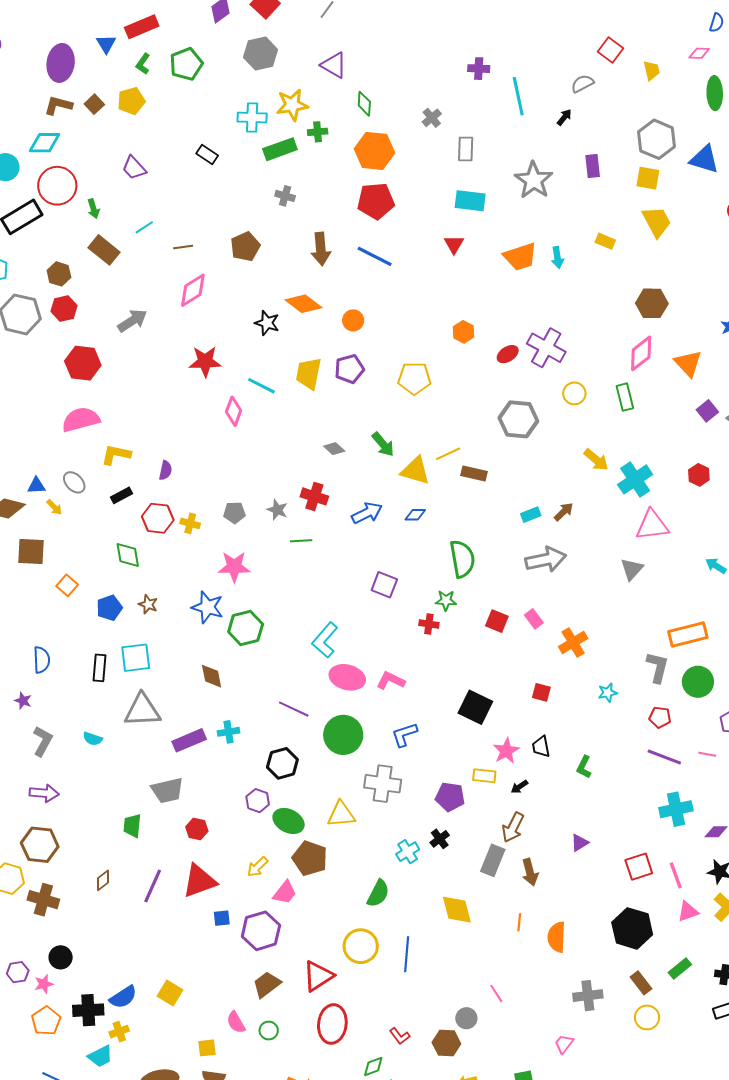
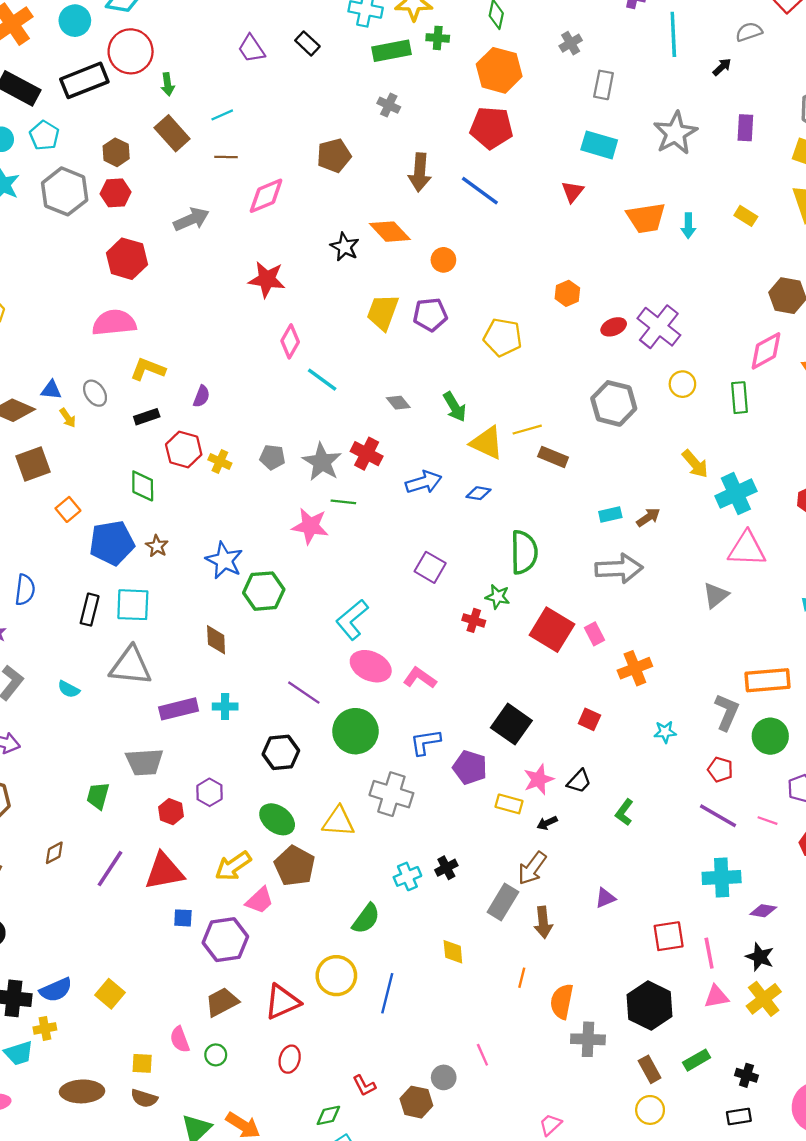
purple trapezoid: (134, 168) -> (251, 49), moved
brown line: (183, 247) -> (226, 157), moved
cyan line: (261, 386) -> (322, 380), moved
gray star: (277, 510) -> (322, 462), size x1.6
brown square: (31, 551) -> (33, 464), turned -32
pink star: (234, 567) -> (310, 526), moved
blue pentagon: (109, 608) -> (112, 543), size x1.5
red square: (497, 621) -> (552, 630), size x1.6
black trapezoid: (541, 747) -> (579, 781), turned -135
purple pentagon: (450, 797) -> (470, 767), moved
purple hexagon: (258, 801) -> (210, 792), moved
yellow arrow: (257, 867) -> (233, 866), size x1.4
yellow diamond: (457, 910) -> (453, 952), size x0.7
gray cross: (588, 996) -> (588, 1039), moved
red ellipse: (332, 1024) -> (290, 1059), size x0.6

